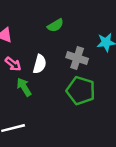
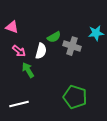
green semicircle: (55, 25) -> (54, 37), moved
green pentagon: (81, 91) -> (75, 97), moved

